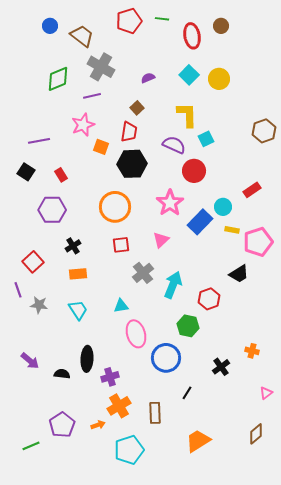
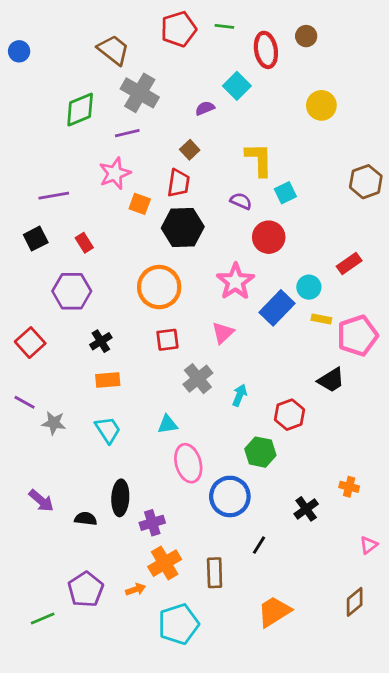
blue circle: (50, 26) -> (19, 51), moved
cyan square: (189, 75) -> (237, 86), moved
yellow circle: (219, 79) -> (321, 105), moved
purple semicircle: (174, 145) -> (241, 201), size x0.7
black square: (26, 172) -> (36, 239), turned 30
red square: (33, 262) -> (30, 343), moved
cyan arrow: (173, 285) -> (240, 395), size x0.6
purple line: (18, 290) -> (25, 402), turned -42

